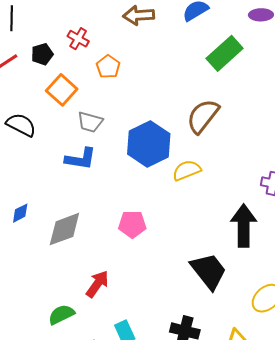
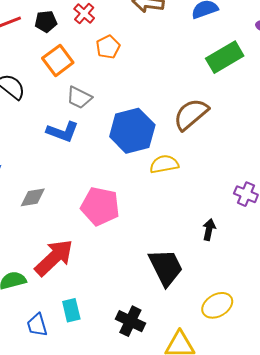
pink pentagon: (132, 224) -> (100, 206), size x1.4
black arrow: (244, 226) -> (209, 230), size x0.5
gray diamond: (64, 229) -> (33, 197), size x0.7
red arrow: (97, 284) -> (54, 258), size x1.5

